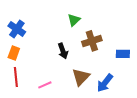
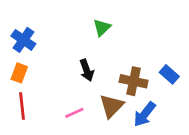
brown cross: (92, 41) -> (134, 81), moved, turned 30
blue rectangle: (123, 54) -> (169, 74), turned 40
pink line: (45, 85) -> (74, 113), moved

